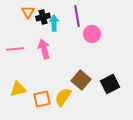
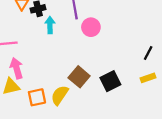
cyan arrow: (54, 23) -> (50, 25), moved
pink arrow: (44, 49) -> (16, 68), moved

